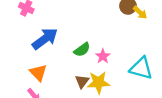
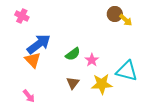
orange triangle: (38, 73) -> (33, 60), moved
yellow star: (98, 82) -> (102, 84), moved

